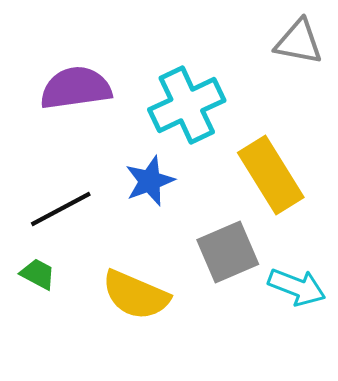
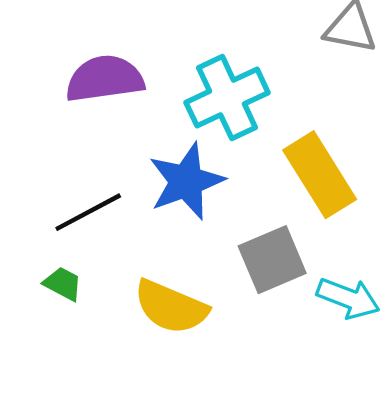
blue star: (150, 181) -> (186, 181), size x1.4

